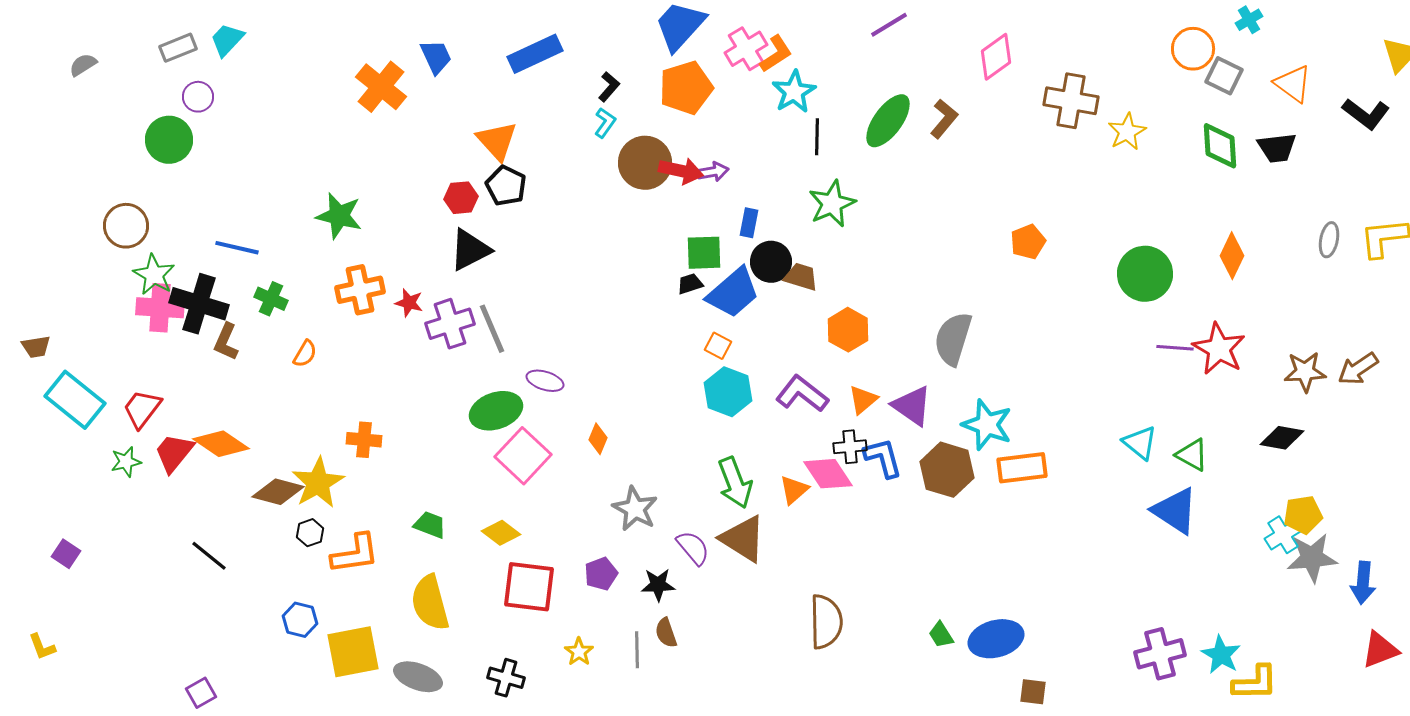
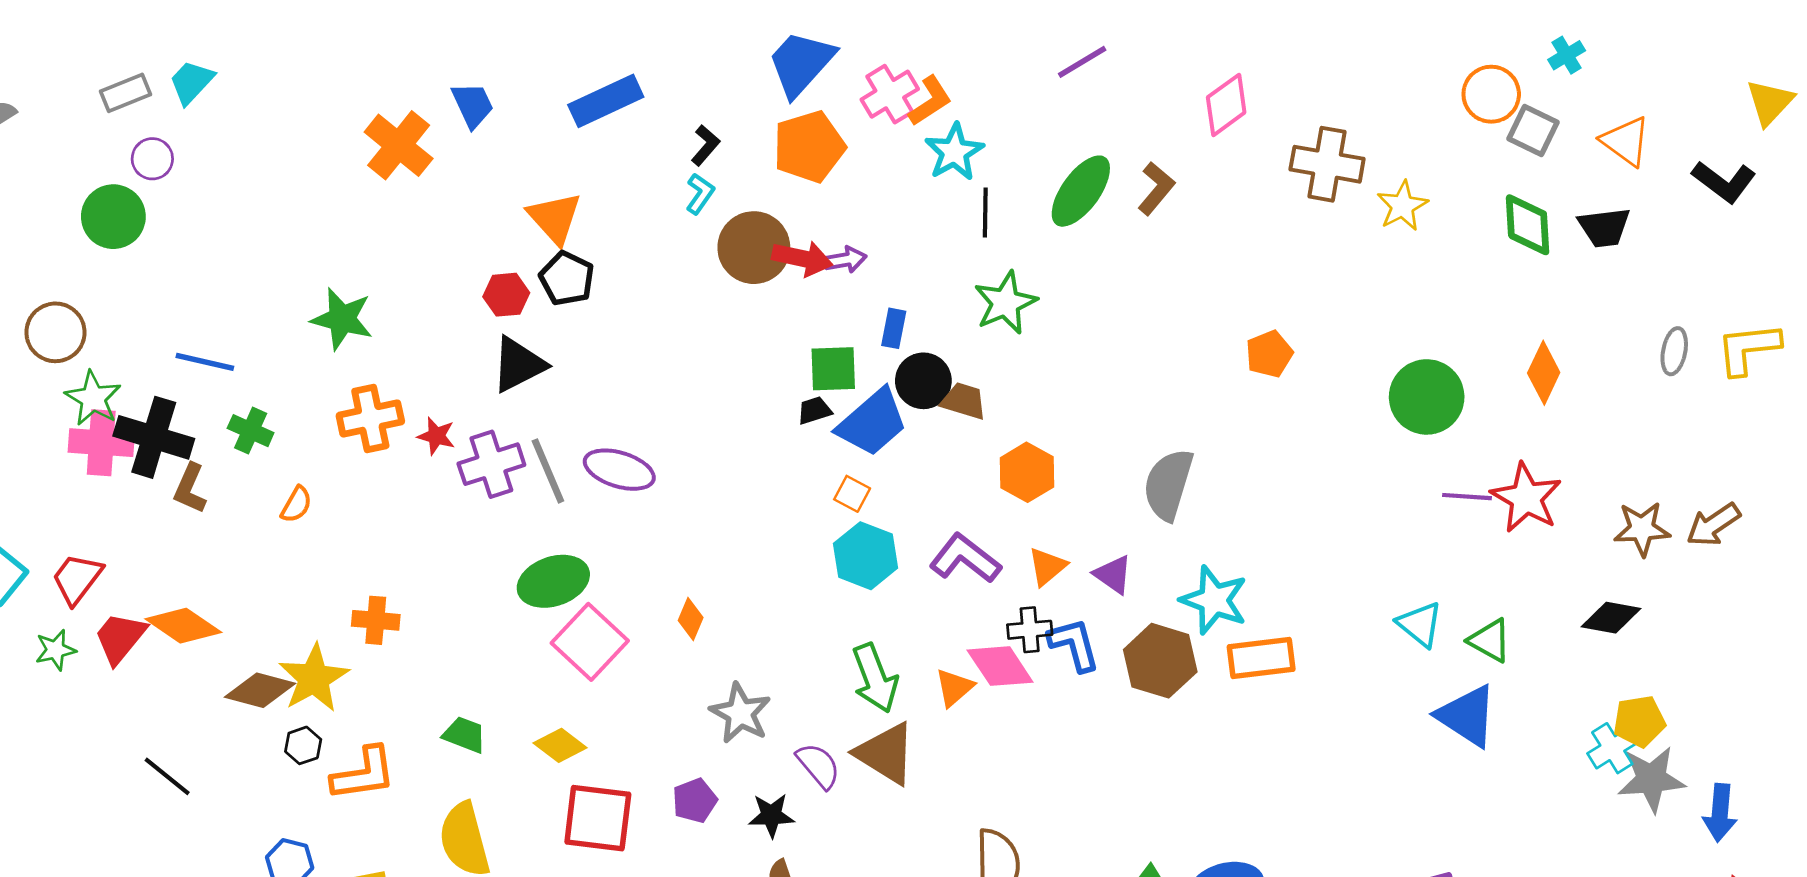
purple ellipse: (545, 381) -> (619, 470), moved, size x1.4
purple triangle: (912, 406) -> (1113, 575), size x0.7

